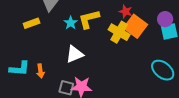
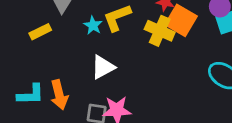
orange arrow: (40, 71) -> (59, 95), size x1.5

